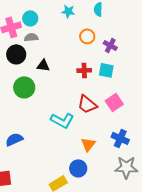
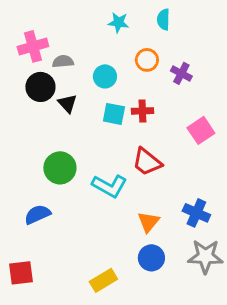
cyan circle: (30, 18) -> (105, 76), moved
black triangle: (43, 65) -> (67, 103), moved, turned 40
cyan square: (106, 70) -> (114, 114), moved
green circle: (24, 87) -> (60, 168), moved
pink square: (114, 102) -> (201, 130), moved
blue circle: (78, 168) -> (151, 258), moved

